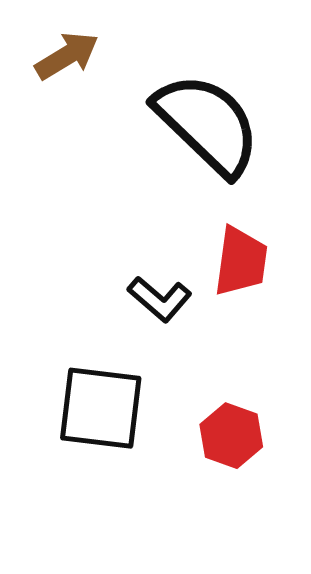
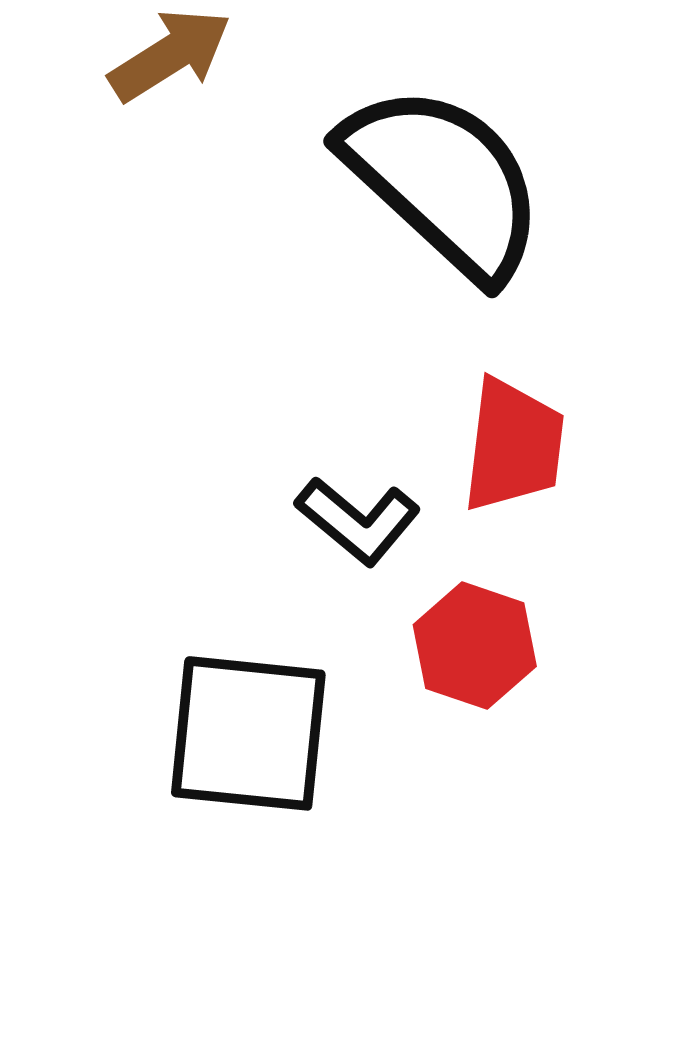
red hexagon: (231, 436) -> (475, 646), moved

